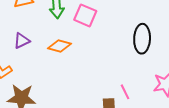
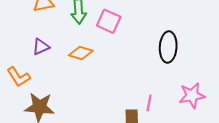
pink line: (125, 92) -> (149, 103), turned 35

